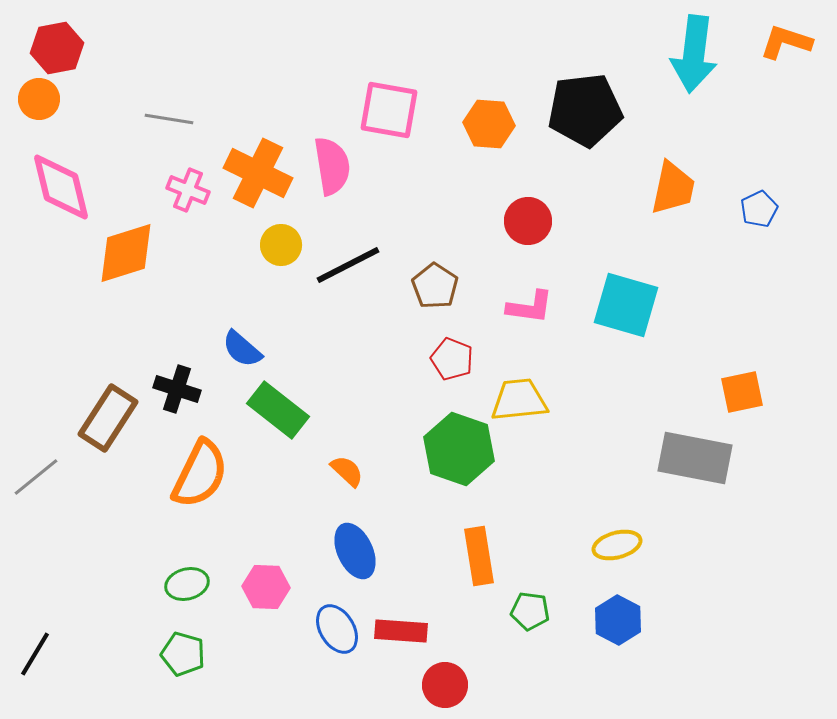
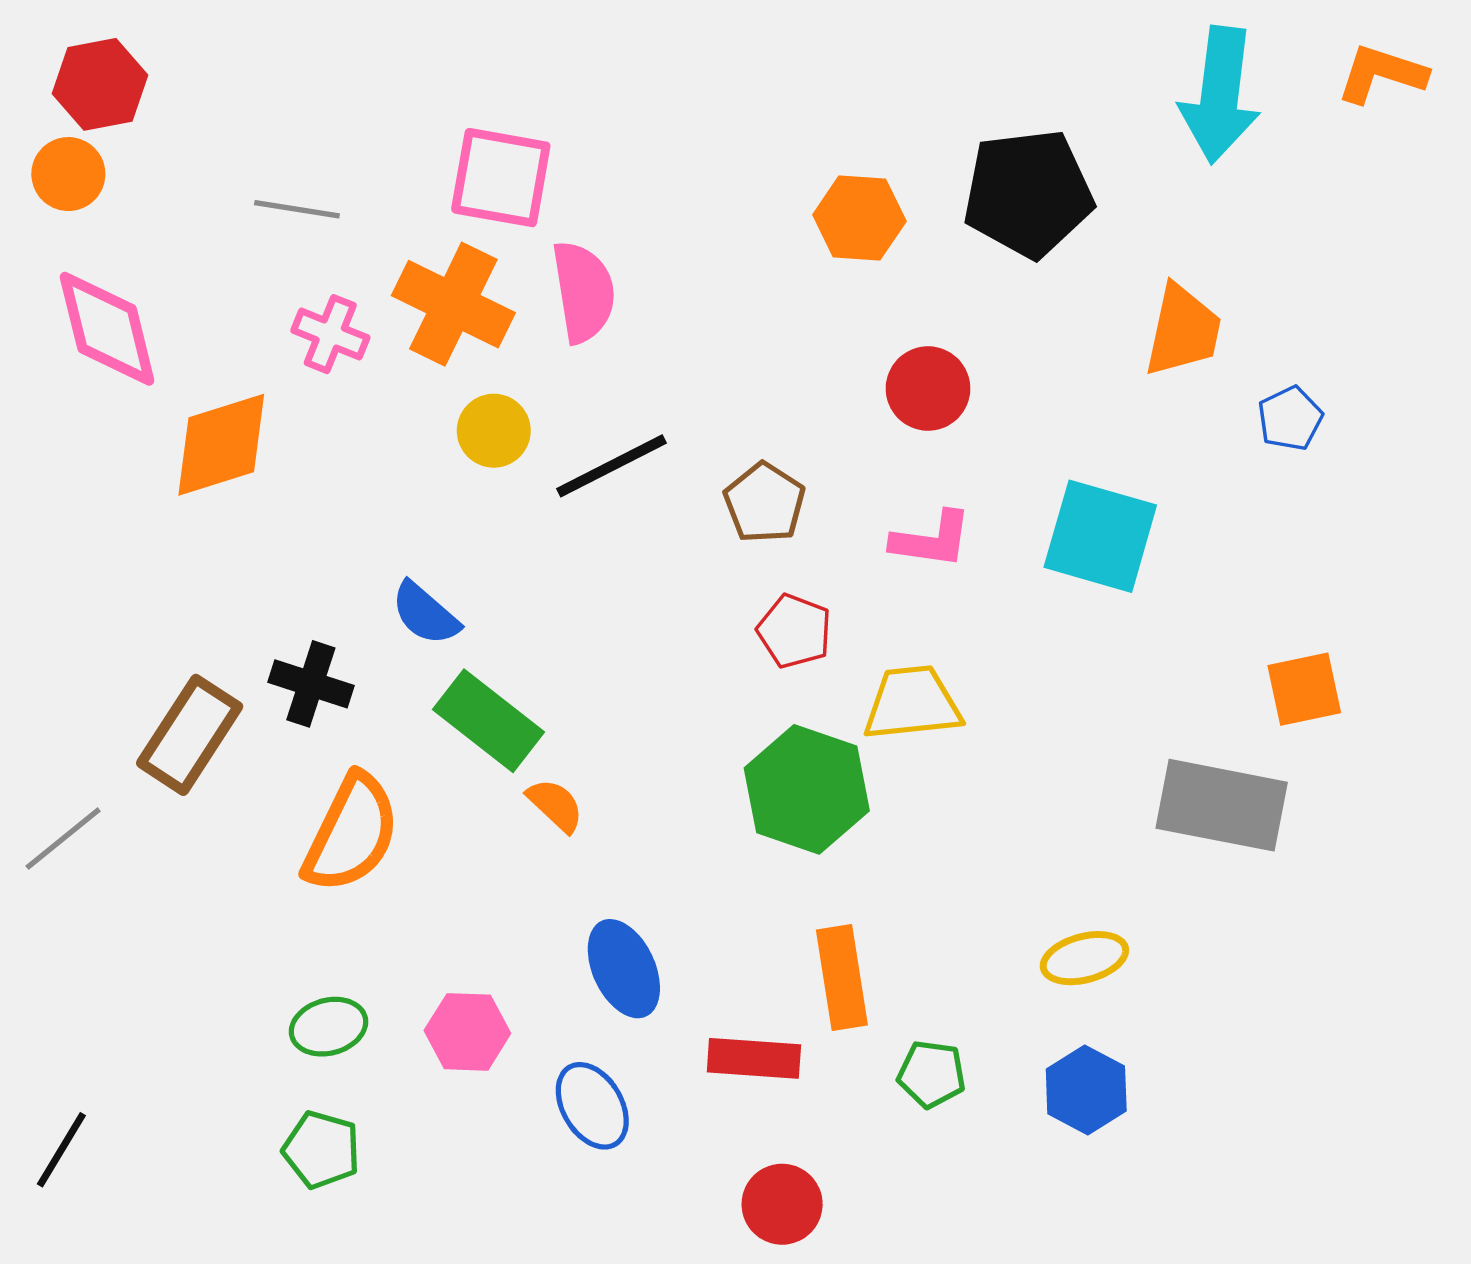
pink square: (389, 110) -> (501, 178), moved
blue pentagon: (759, 209) -> (1290, 418), moved
orange semicircle: (347, 471) -> (555, 805), moved
red rectangle: (401, 631) -> (754, 1058), moved

